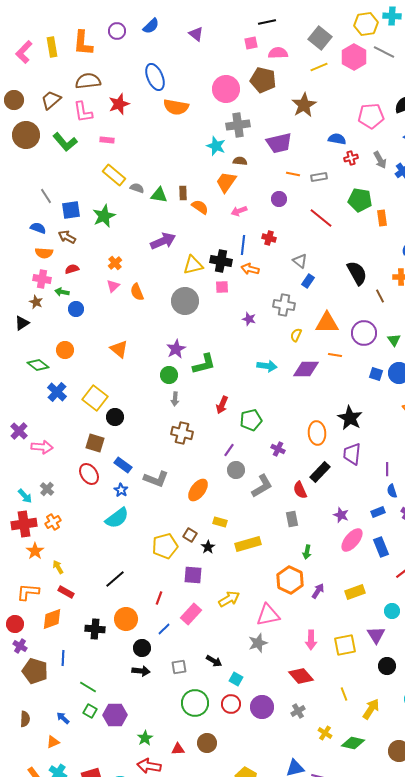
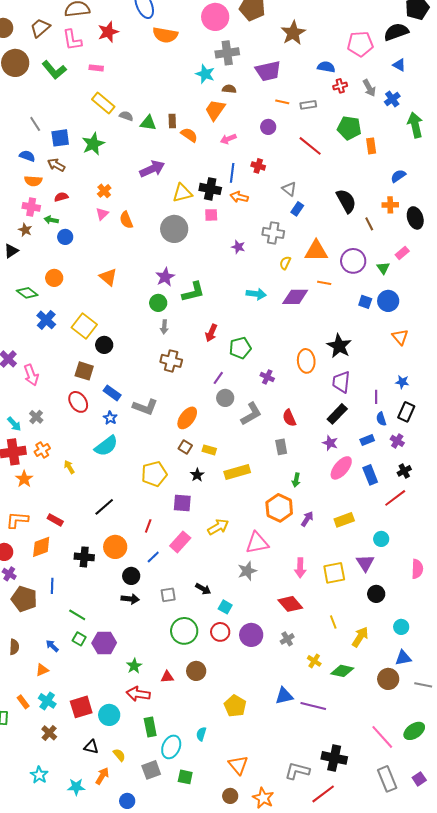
pink arrow: (42, 447) -> (31, 375), turned 65
black rectangle: (320, 472) -> (337, 414), moved
brown square: (190, 535) -> (185, 447), moved
yellow arrow: (58, 567) -> (69, 467), moved

